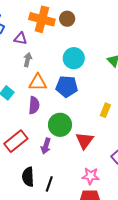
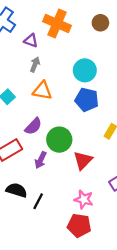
brown circle: (67, 19) -> (100, 23), moved
blue pentagon: (67, 86) -> (87, 100), moved
purple semicircle: (34, 105) -> (33, 126), moved, turned 30
black semicircle: (28, 177) -> (17, 190), turned 102

